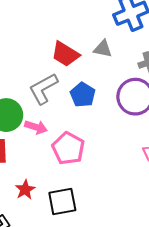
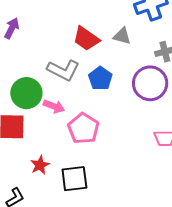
gray L-shape: (43, 89) -> (63, 70), turned -128

